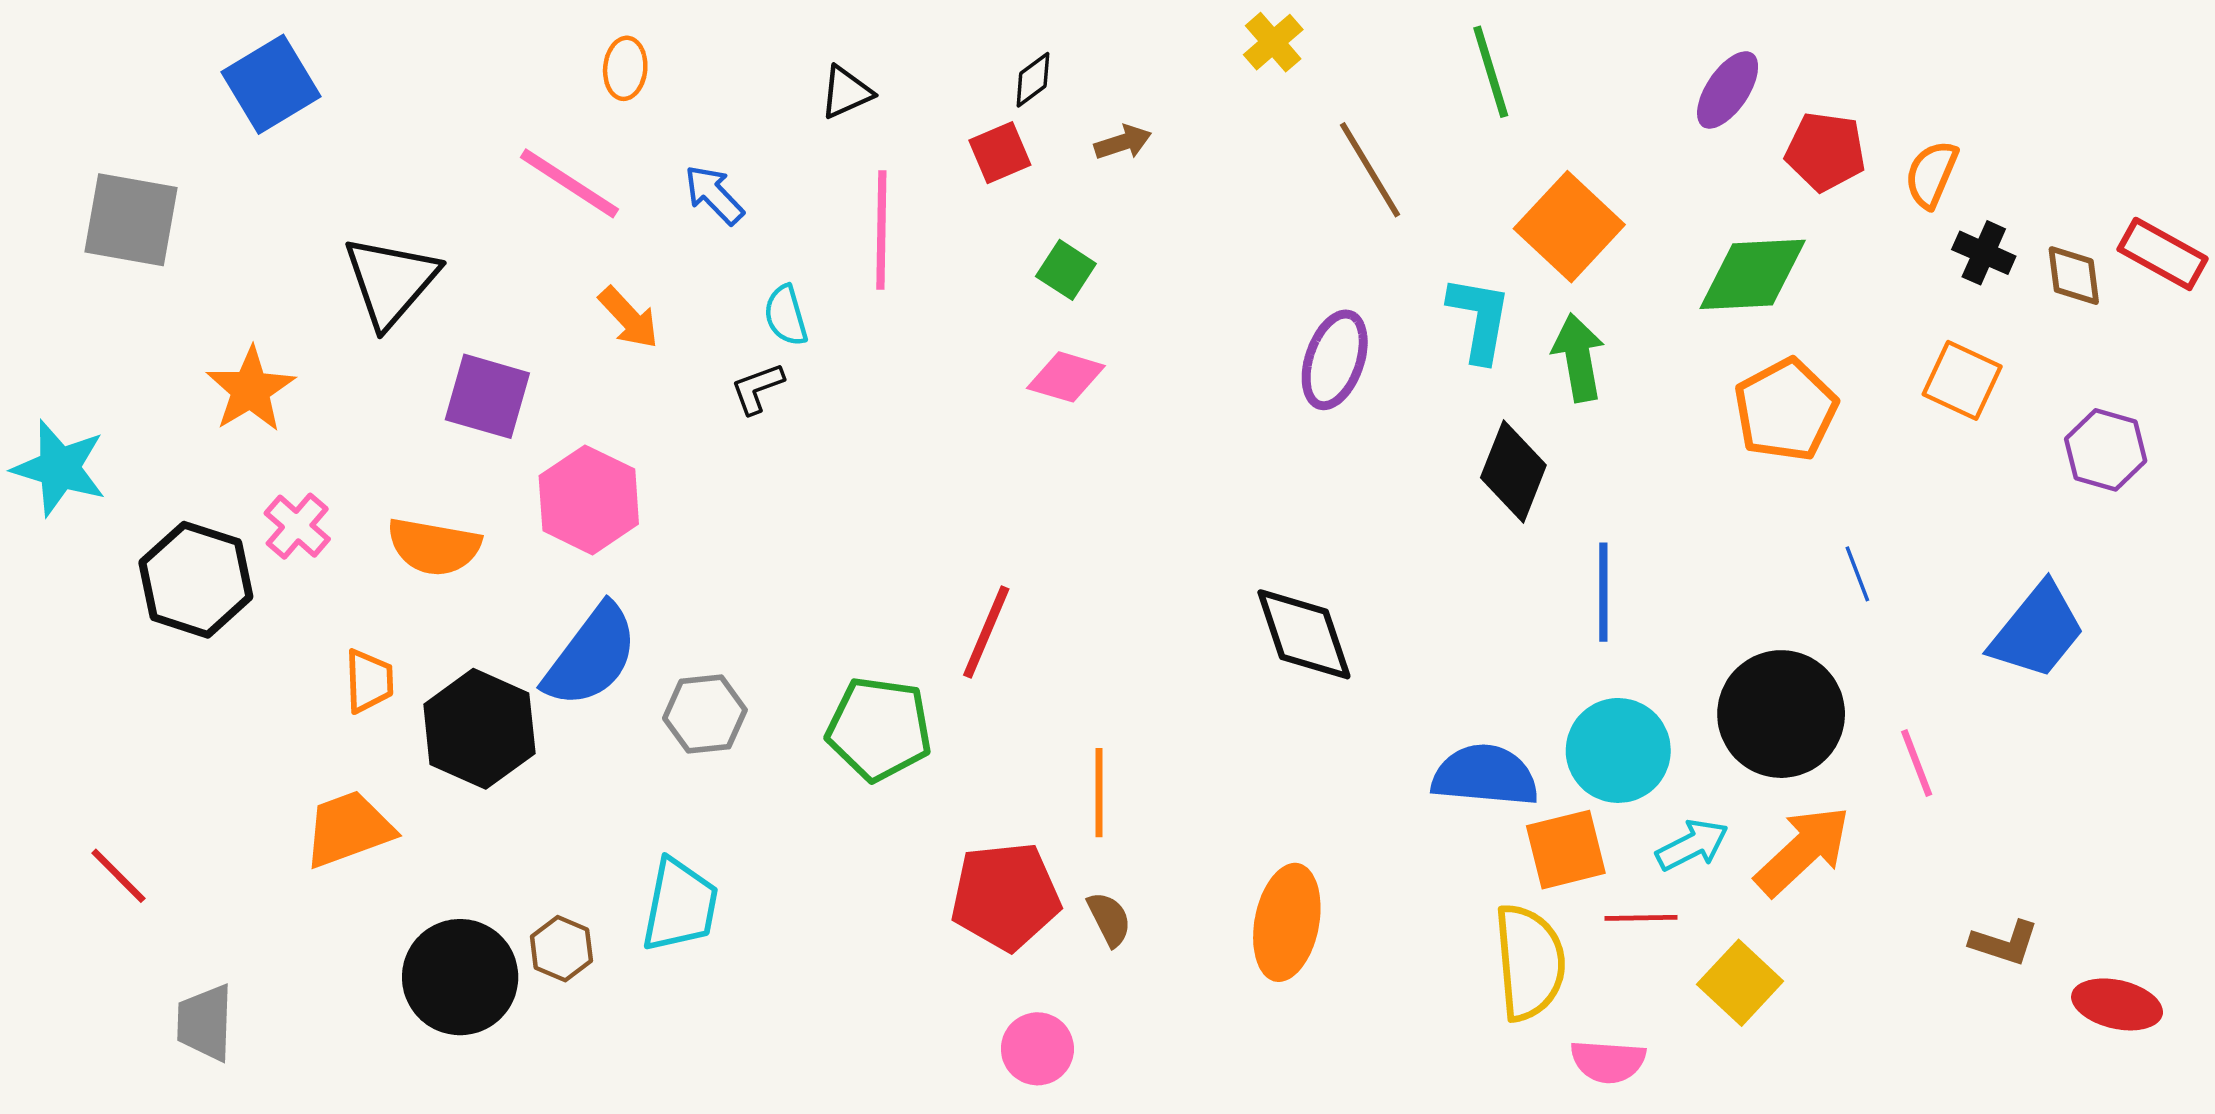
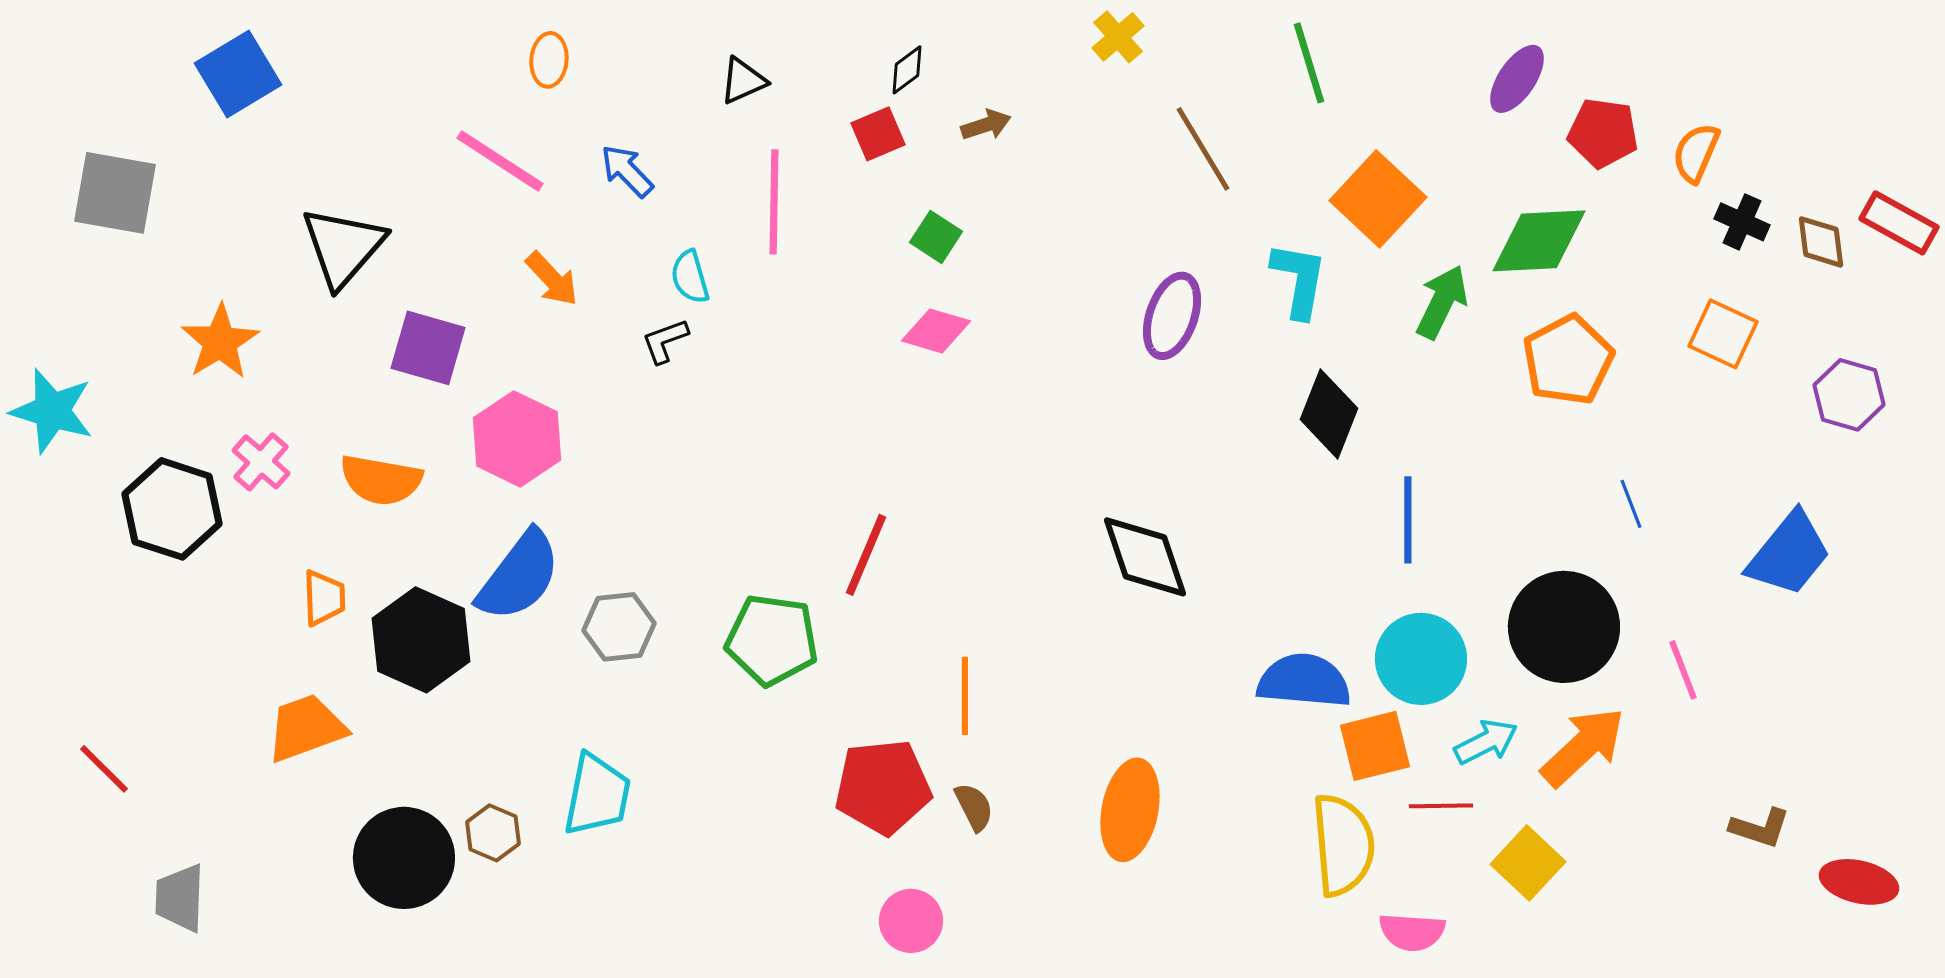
green arrow: (1578, 358) -> (1442, 302), moved, turned 36

